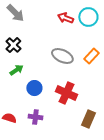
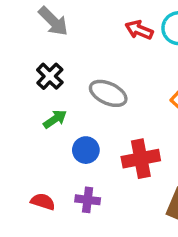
gray ellipse: (62, 56) -> (108, 93), moved
red cross: (66, 93) -> (141, 159), turned -35

